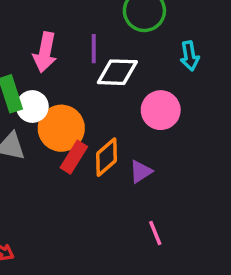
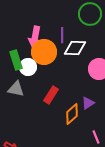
orange circle: (61, 128) -> (44, 52), moved
orange diamond: (106, 157) -> (72, 114), moved

